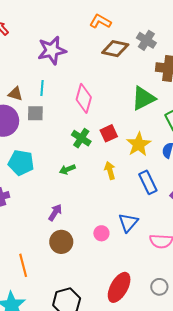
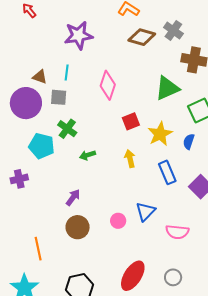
green cross: (81, 138) -> (67, 129), moved

